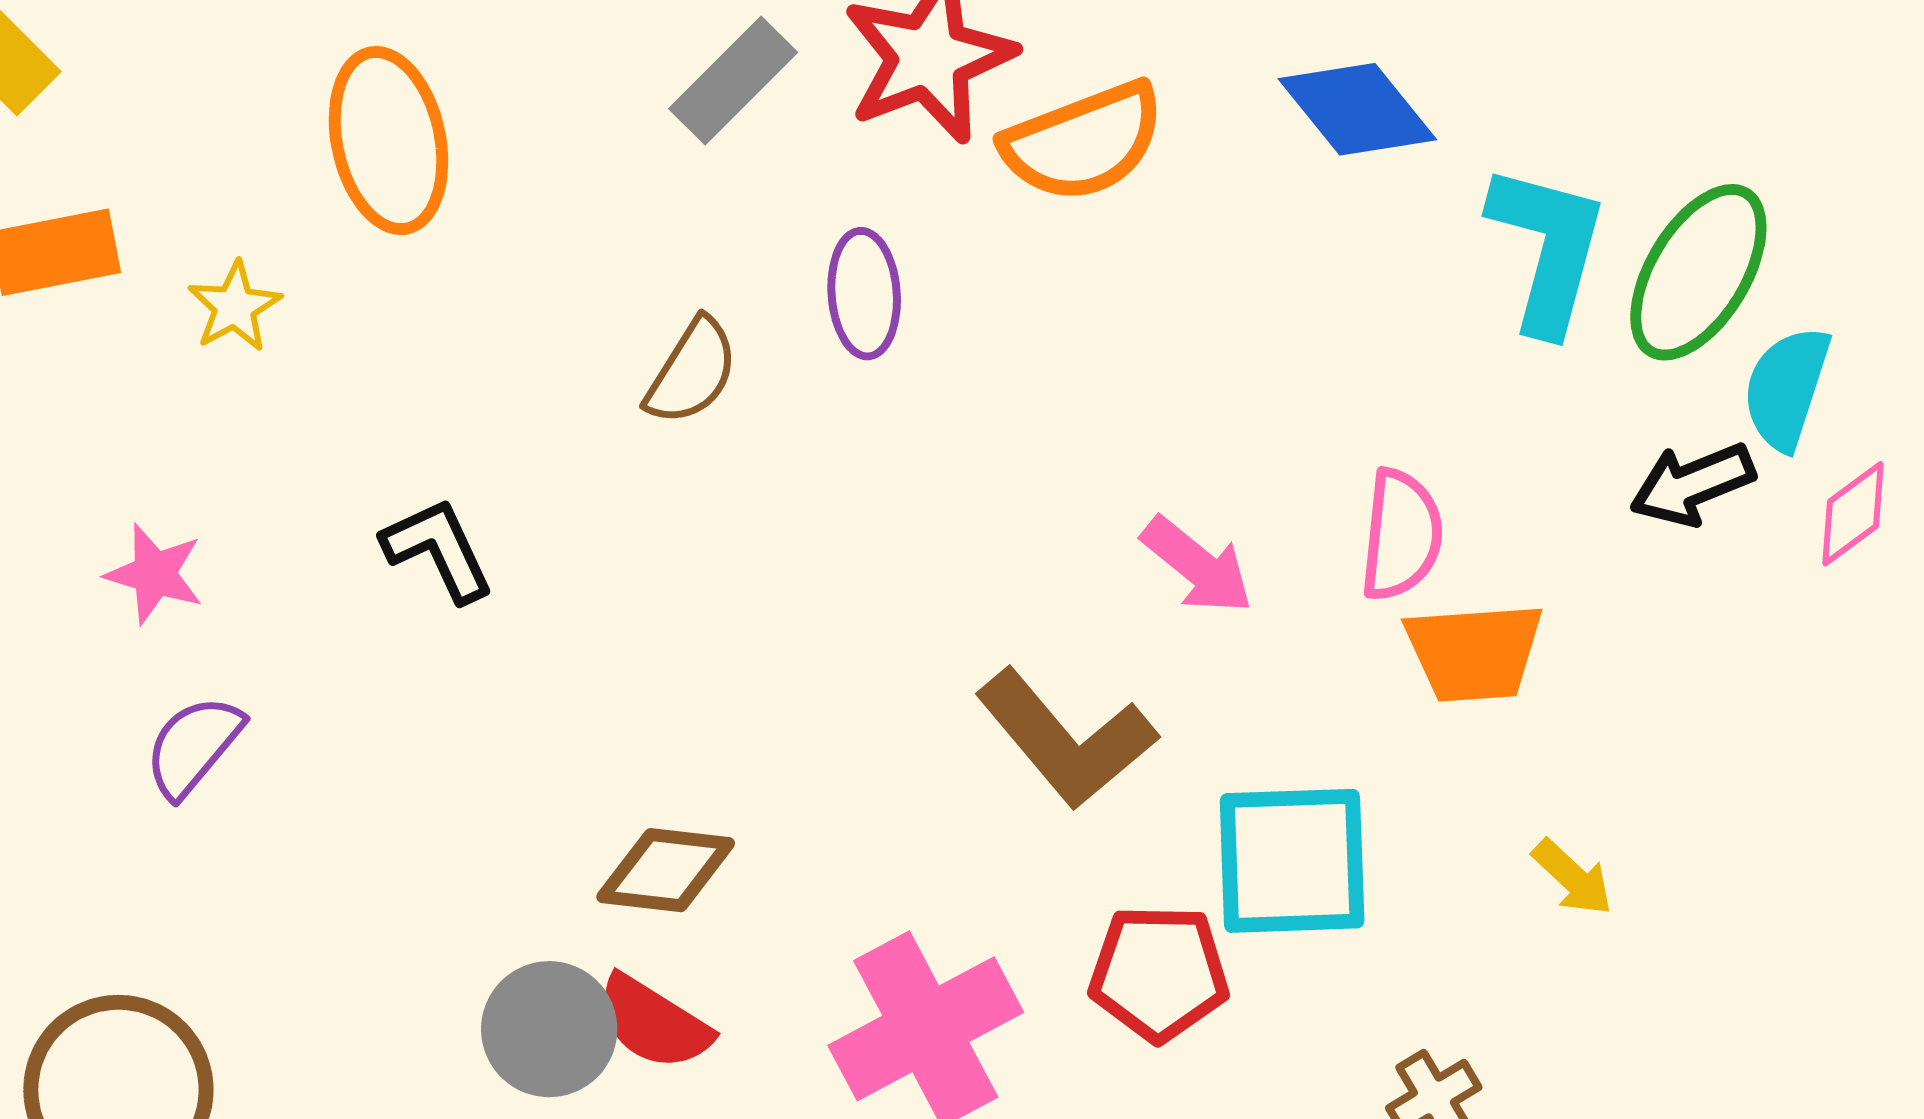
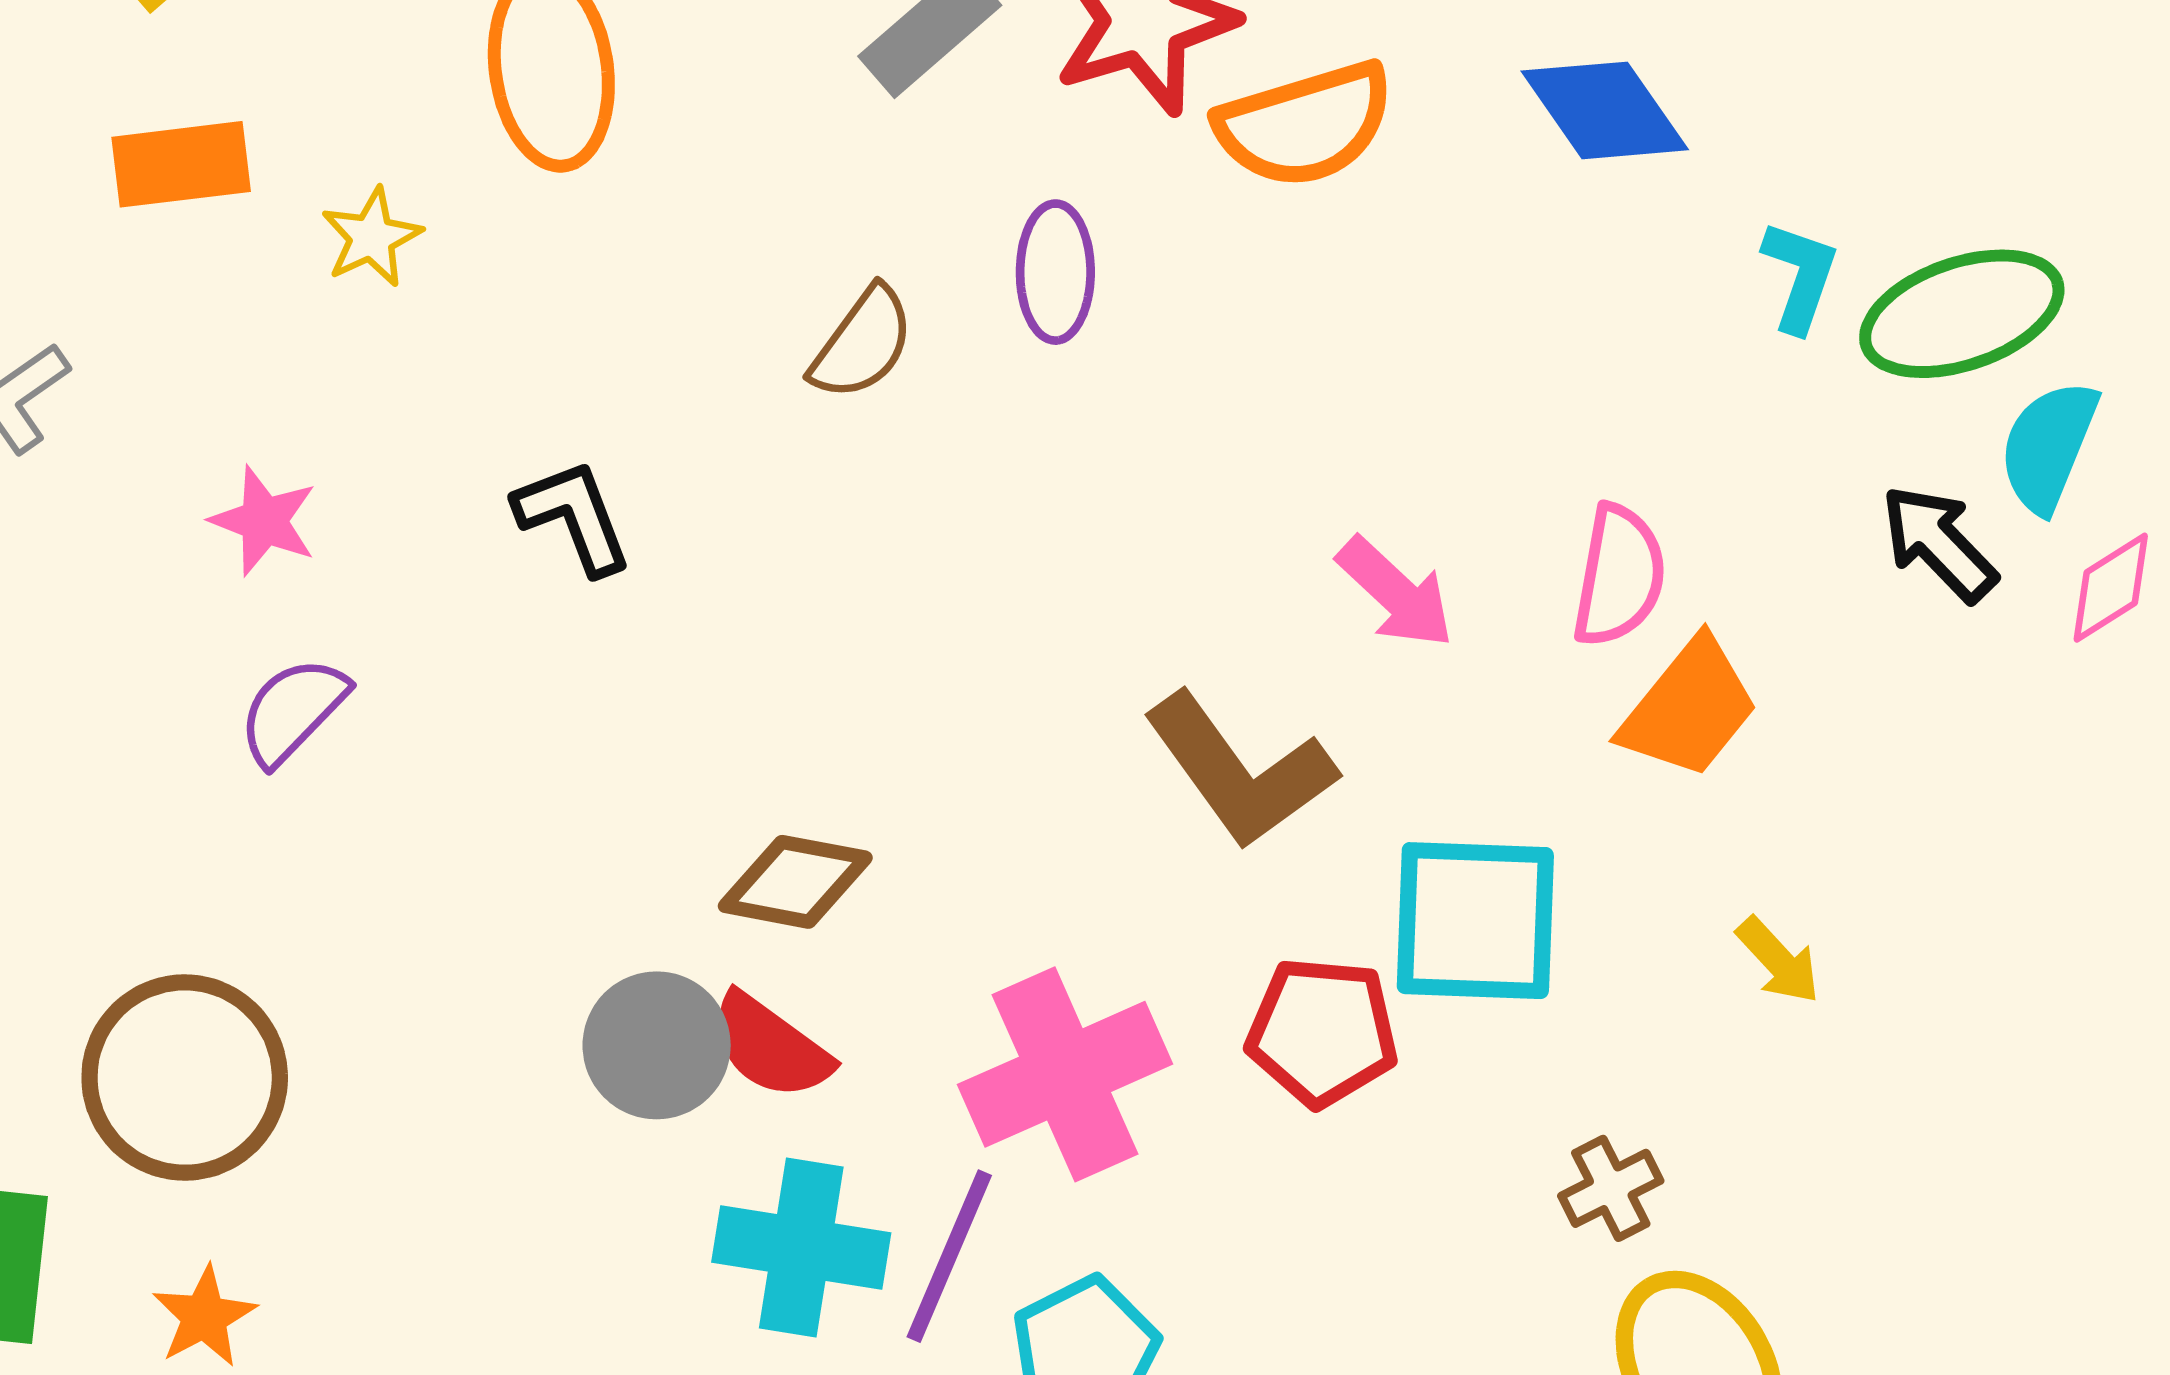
cyan L-shape: (1547, 248) -> (1800, 276), size x0.6
green ellipse: (1698, 272) -> (1962, 314), turned 36
black arrow: (1692, 484) -> (1939, 543), turned 64
orange trapezoid: (1474, 652) -> (1689, 708), turned -51

